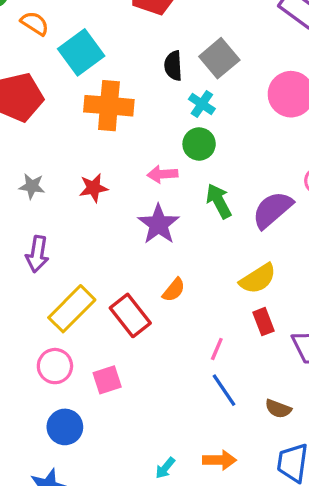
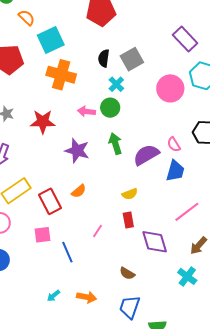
pink arrow: (162, 174) -> (86, 111), moved
red star: (93, 188) -> (43, 122), size x1.4
purple star: (159, 224) -> (77, 151), turned -30
yellow semicircle: (258, 279) -> (130, 194), size x0.7
pink square: (107, 380) -> (43, 235), moved
blue line: (224, 390) -> (67, 252), moved

